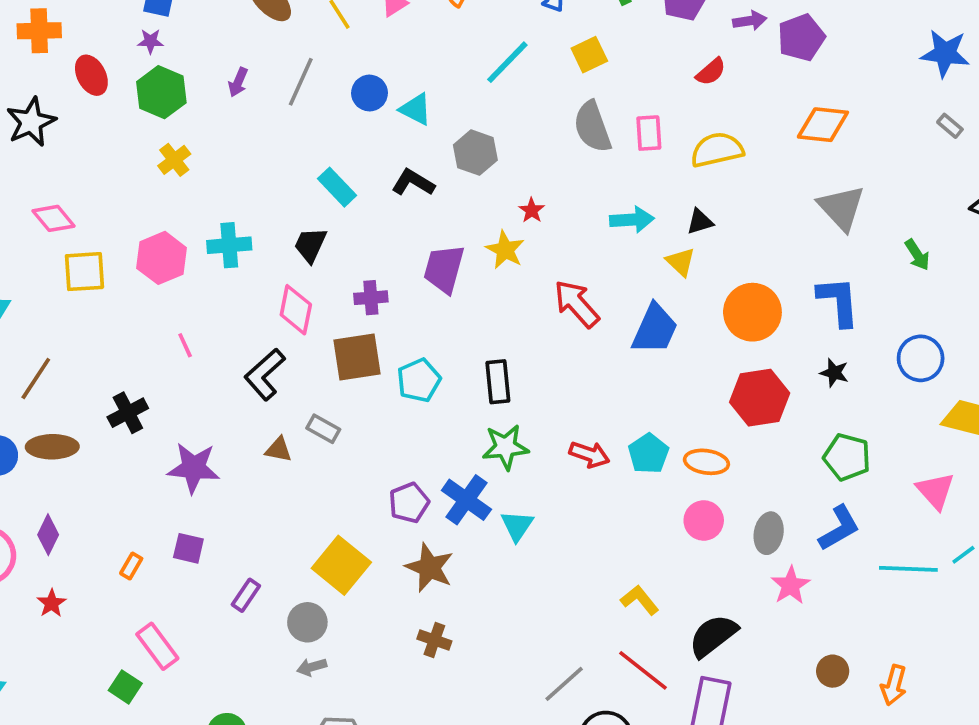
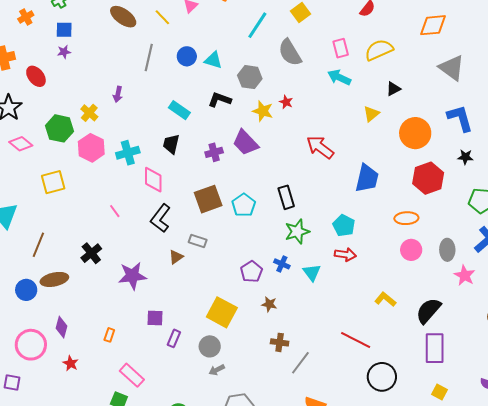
purple arrow: (238, 82) -> (118, 94), moved
green hexagon: (161, 92) -> (60, 128), moved
gray semicircle: (592, 127) -> (290, 53), moved
pink diamond: (53, 218) -> (21, 144), moved
cyan arrow: (632, 220) -> (339, 77), moved, turned -140
black triangle: (700, 222) -> (393, 89), moved
yellow star: (505, 250) -> (263, 111), moved
pink hexagon: (162, 258) -> (91, 148), moved
yellow triangle: (681, 262) -> (371, 114), turned 48
purple trapezoid: (444, 269) -> (245, 143), turned -48
purple cross: (371, 298) -> (214, 152), moved
pink diamond: (296, 310) -> (153, 180), moved
blue trapezoid: (655, 329) -> (367, 178), moved
brown triangle: (279, 450) -> (176, 257), turned -35
red arrow: (589, 454) -> (345, 255), moved
cyan pentagon: (648, 454) -> (344, 226), moved
blue cross: (466, 500) -> (282, 264), size x0.6
purple square: (188, 548) -> (155, 318), moved
brown star: (429, 568) -> (269, 304), size x0.6
red line: (643, 670) -> (356, 340), moved
gray line: (564, 684) -> (300, 363), moved

